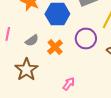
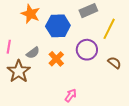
brown star: (26, 70) -> (19, 71), moved

